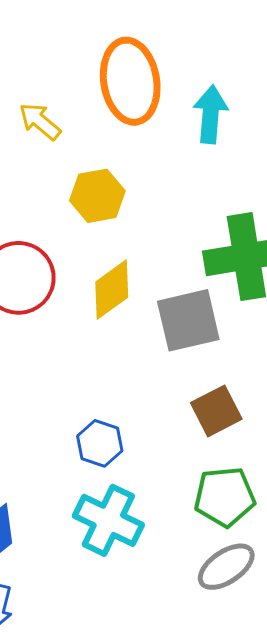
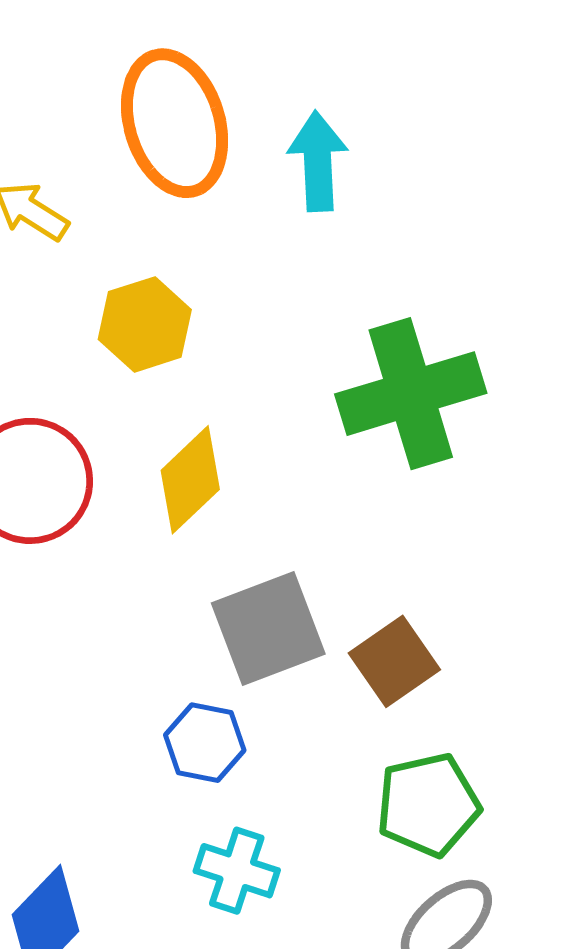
gray square: (188, 320) -> (268, 629), moved
cyan cross: (108, 520) -> (237, 871), size x0.7

